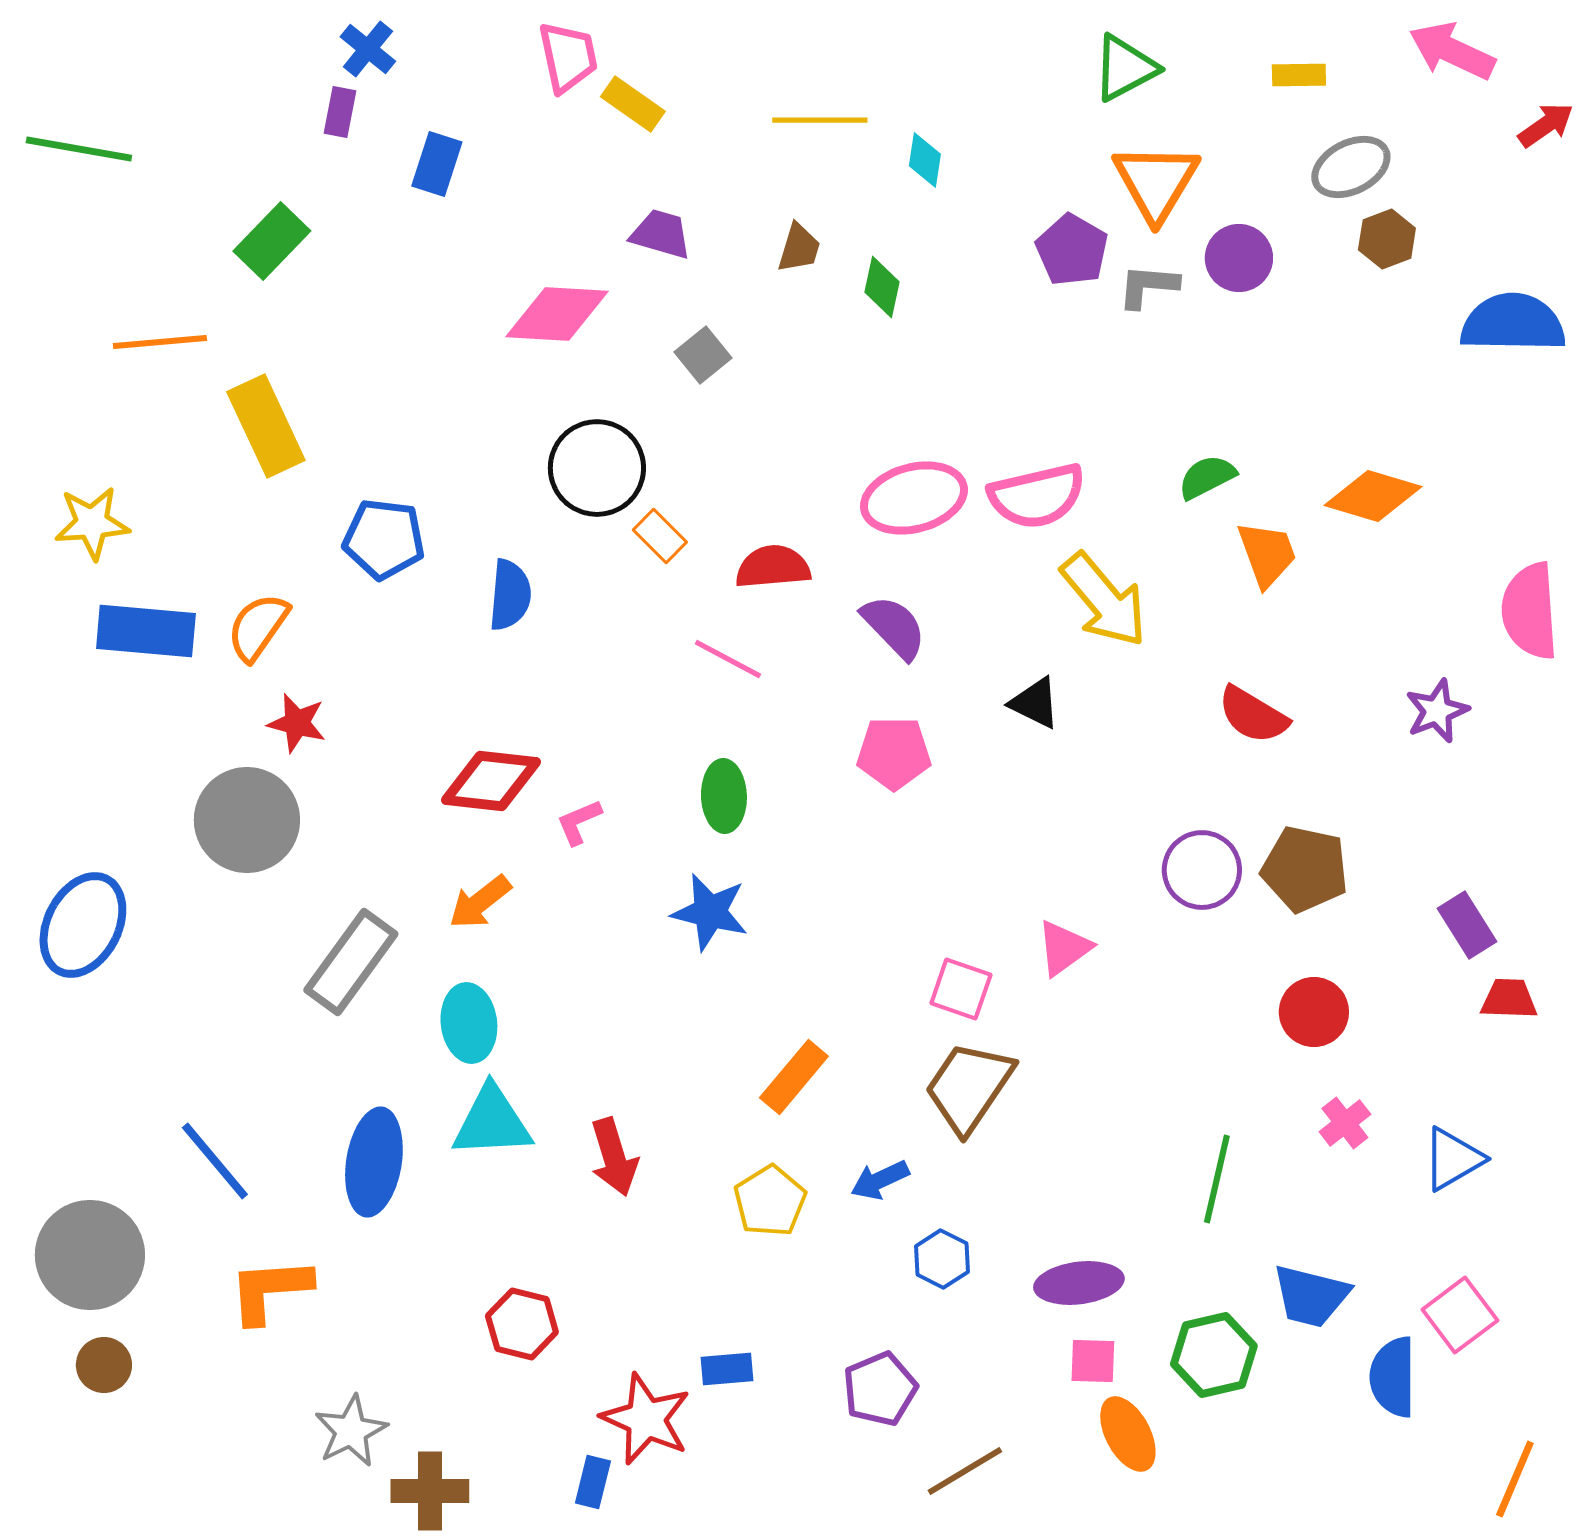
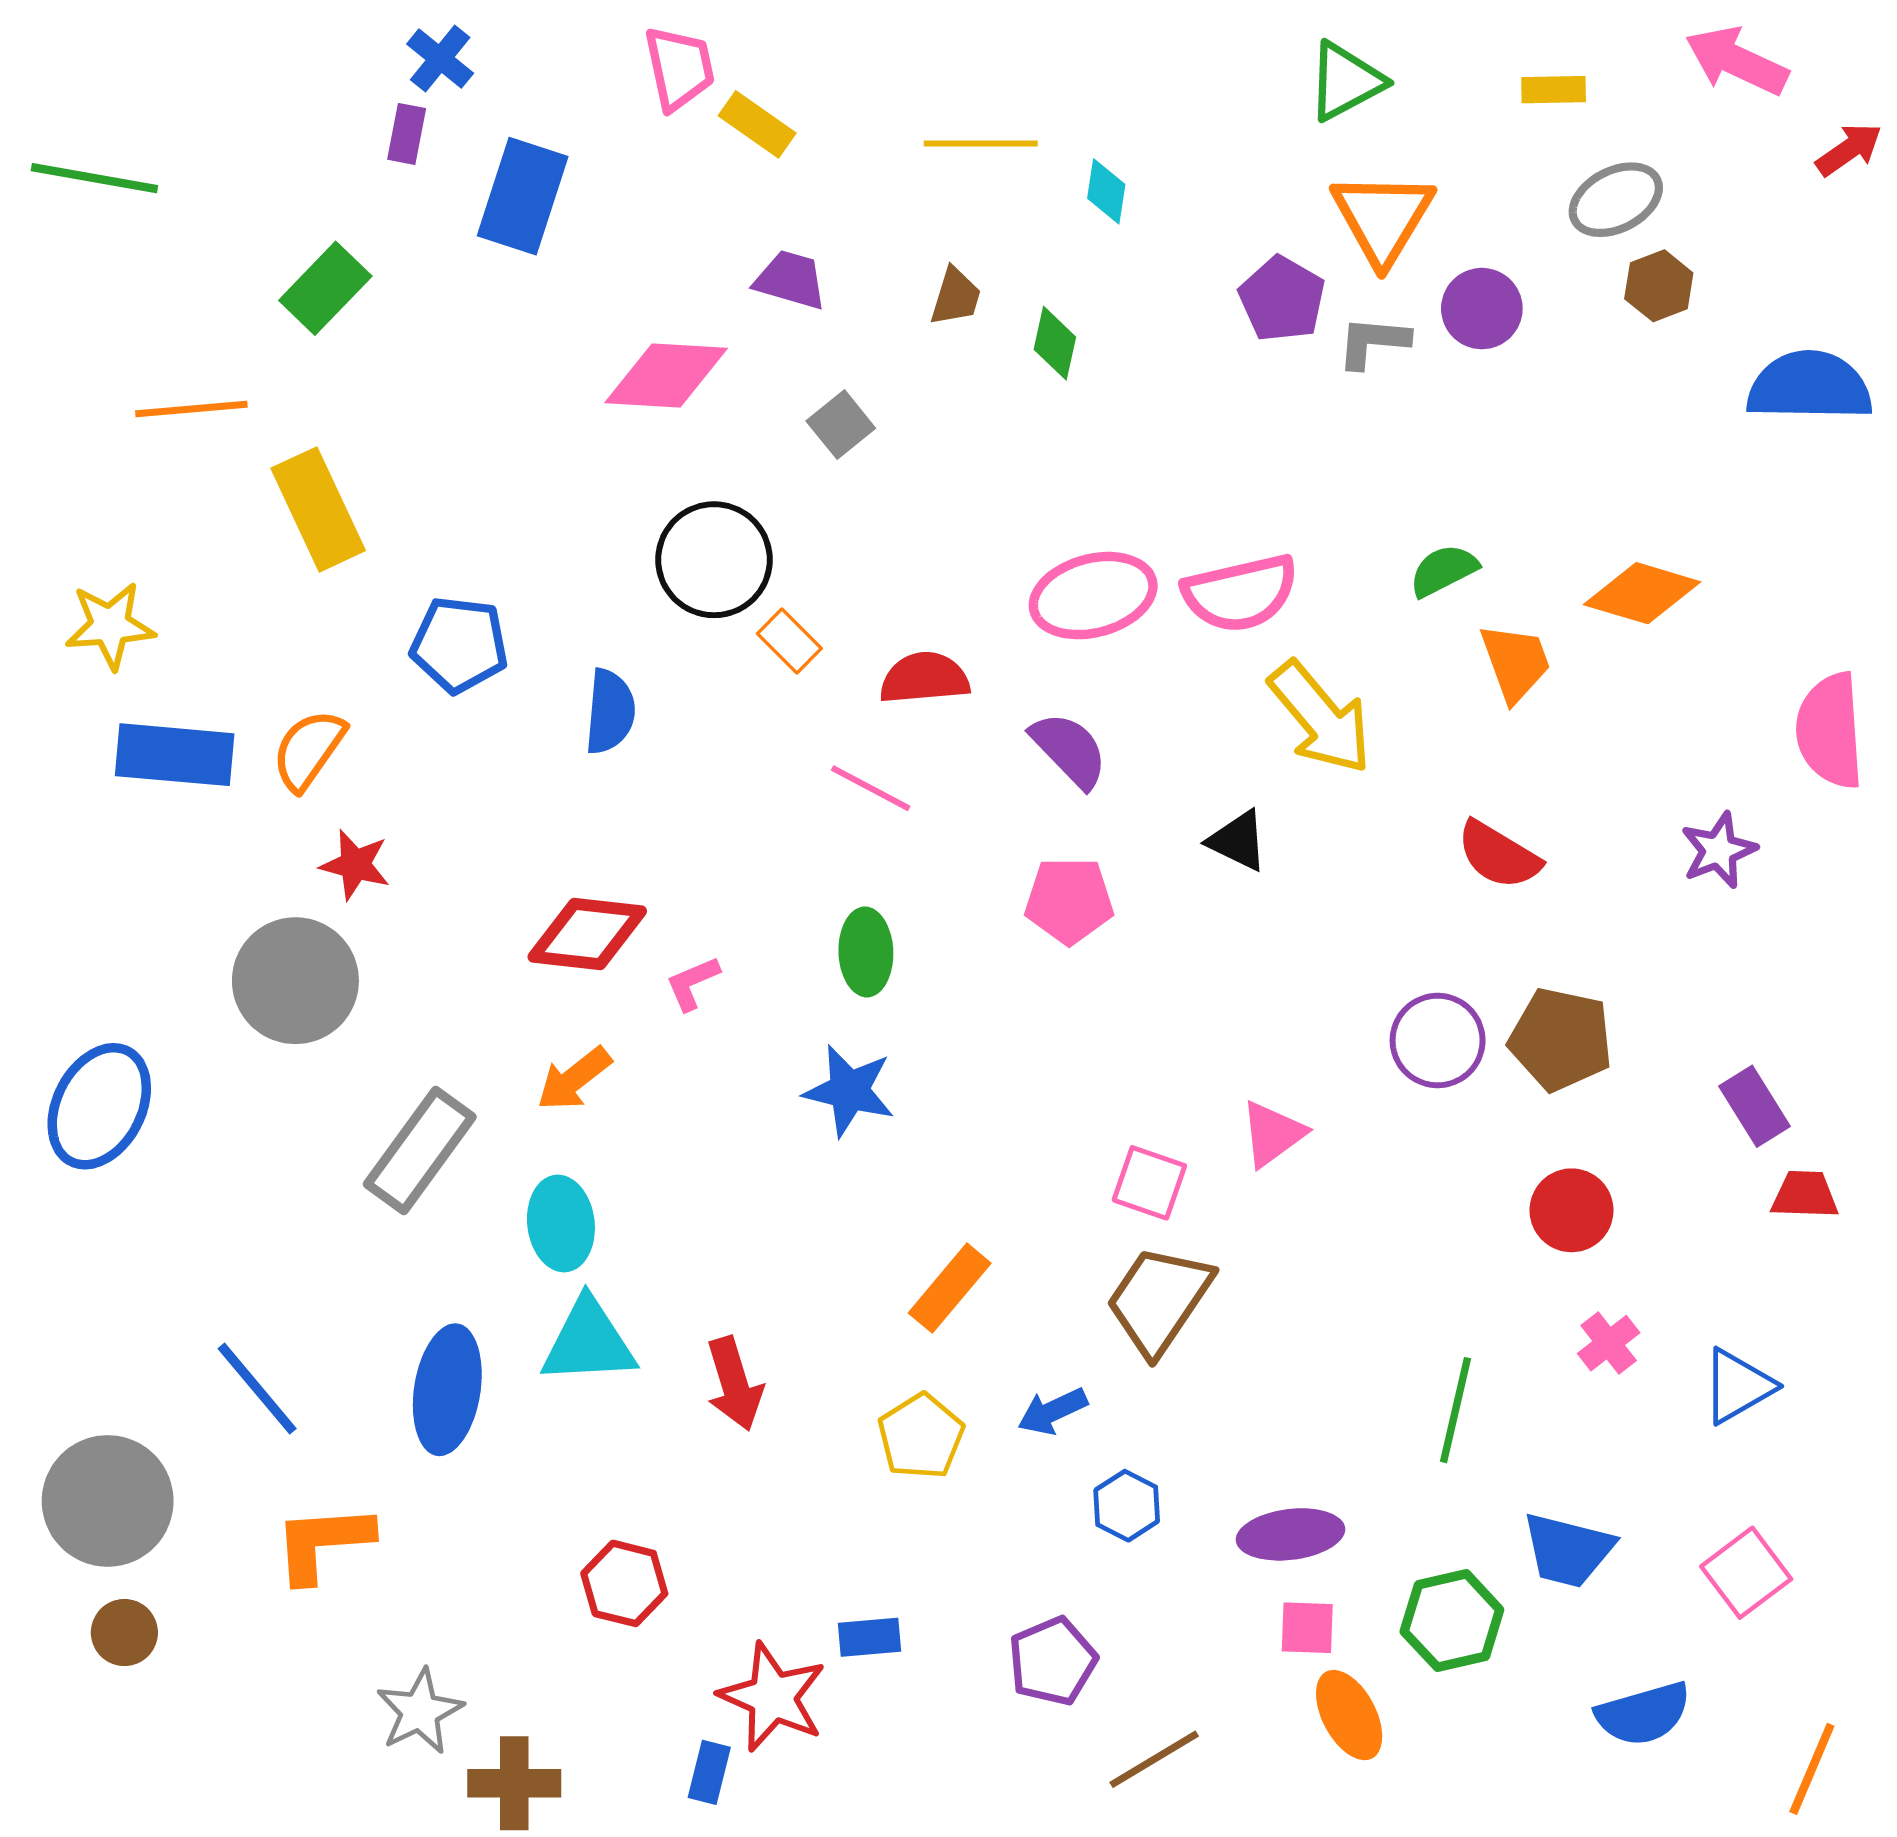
blue rectangle: (437, 164) -> (523, 196), size x1.5
blue semicircle: (1393, 1377) -> (1643, 1714), moved, turned -106

